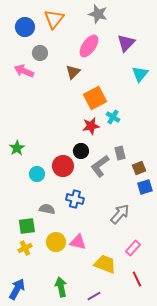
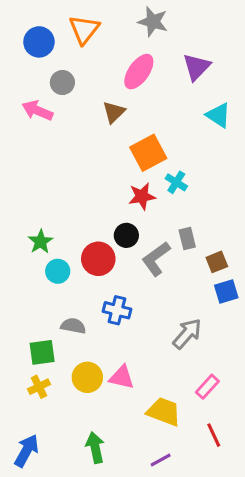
cyan triangle: (140, 74) -> (218, 115), turned -36
green star: (17, 148) -> (41, 242), moved
purple line: (94, 296) -> (161, 460), moved

